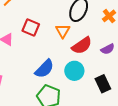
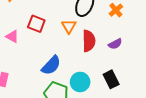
red semicircle: (82, 46) -> (89, 41), turned -55
cyan circle: (74, 71) -> (80, 82), moved

